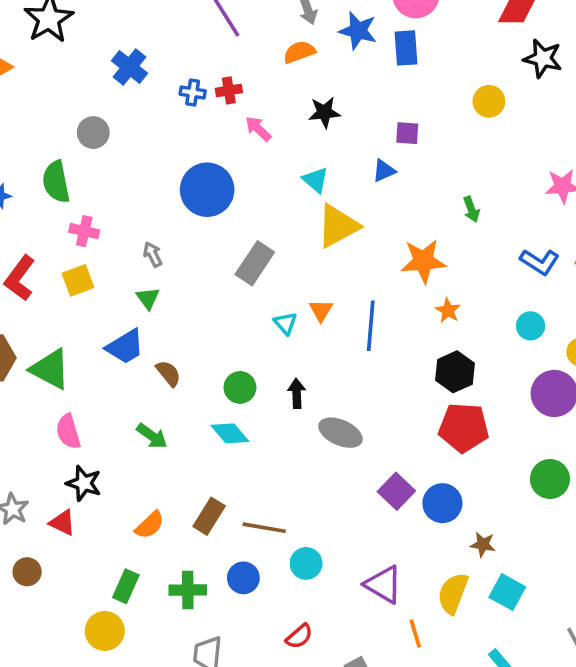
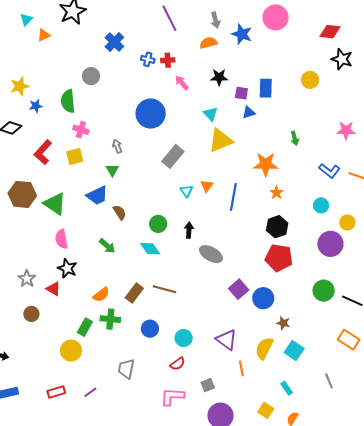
blue rectangle: (406, 48) -> (266, 88), moved
purple square: (407, 133) -> (241, 93), moved
brown line: (264, 528) -> (165, 289), moved
cyan circle: (306, 563) -> (184, 338), moved
green cross: (188, 590) -> (110, 319), moved

